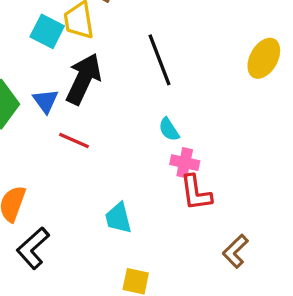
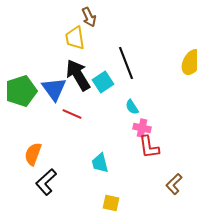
cyan square: (47, 31) -> (103, 82), moved, turned 30
black arrow: (84, 79) -> (78, 75), turned -56
blue triangle: (46, 101) -> (54, 89), size x1.5

